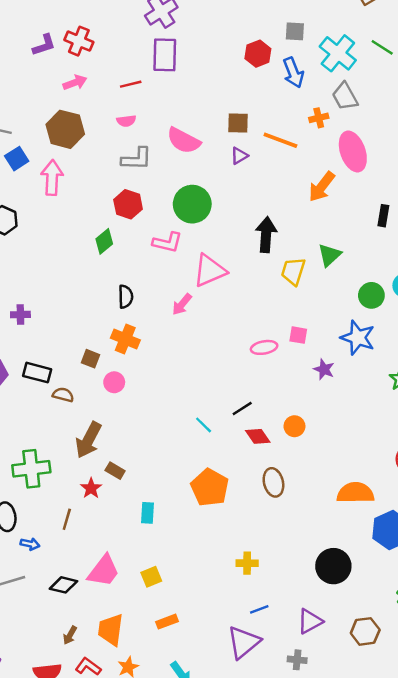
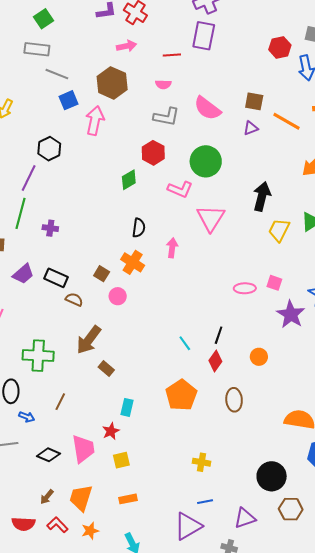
pink triangle: (210, 271) -> (211, 218), turned -44
pink arrow: (182, 304) -> (172, 248), moved, turned 138
purple star: (324, 369) -> (291, 314), size x1.6
black line: (242, 409) -> (219, 335), turned -48
red diamond: (258, 436) -> (215, 361), moved, turned 60
red star: (91, 488) -> (111, 431), moved
pink trapezoid: (104, 571) -> (83, 449), turned -56
brown hexagon: (365, 631) -> (291, 509), moved

